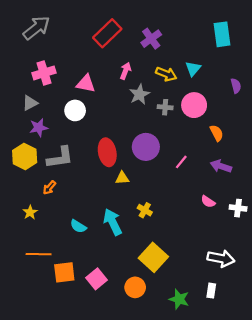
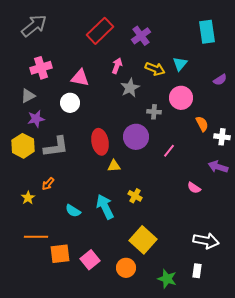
purple semicircle: (236, 86) -> (220, 80), turned 72
gray cross: (165, 107) -> (154, 112), moved
purple arrow: (221, 166) -> (218, 167), moved
orange arrow: (49, 188) -> (48, 184), moved
white cross: (238, 208) -> (222, 137), moved

